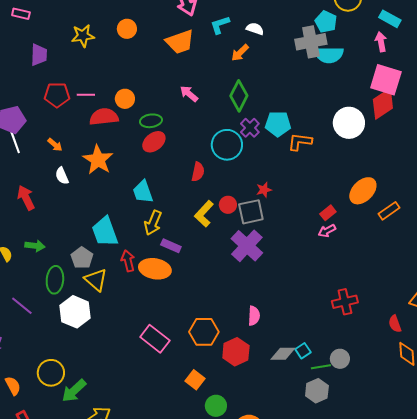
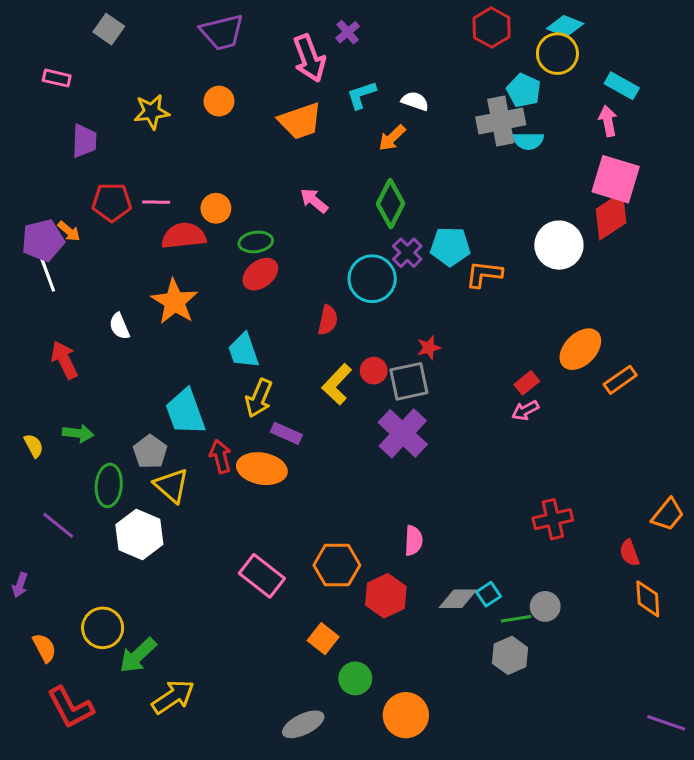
cyan semicircle: (329, 55) -> (528, 141), size x0.7
orange arrow: (55, 145) -> (69, 231), moved

